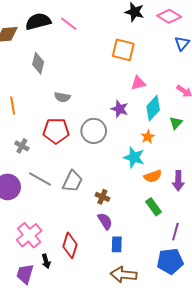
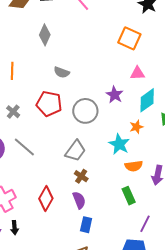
gray trapezoid: (73, 181) -> (75, 151), moved
red diamond: (70, 245) -> (46, 199), moved

